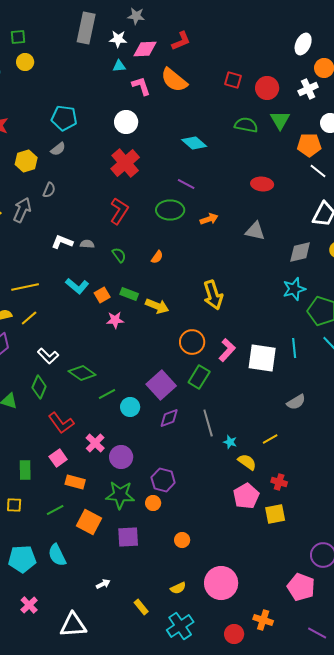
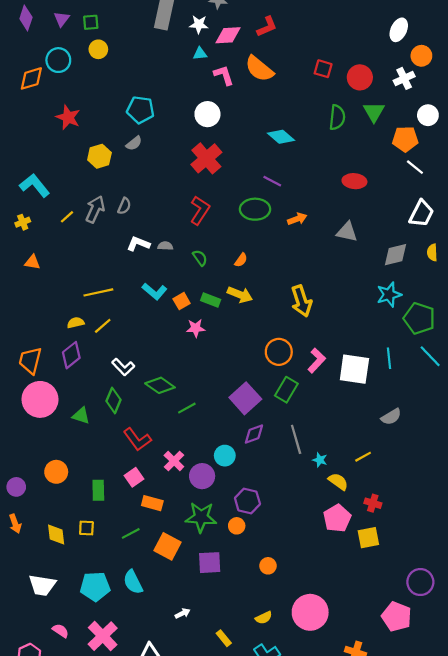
green semicircle: (246, 125) -> (337, 117), turned 85
gray semicircle: (49, 190) -> (124, 206), moved
yellow arrow: (157, 306) -> (240, 295), moved
cyan circle: (130, 407) -> (225, 456), moved
pink cross: (29, 605) -> (103, 636), size x1.6

